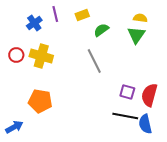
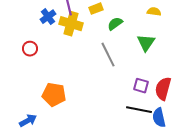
green triangle: (136, 35) -> (146, 43), moved
yellow cross: (41, 56) -> (71, 24), moved

